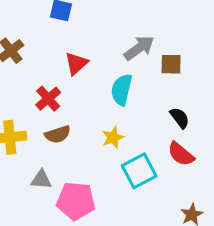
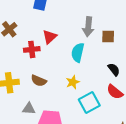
gray arrow: (139, 48) -> (88, 27), turned 132
red cross: (48, 99) -> (32, 49), moved, turned 35
brown semicircle: (58, 134) -> (39, 81), turned 42

